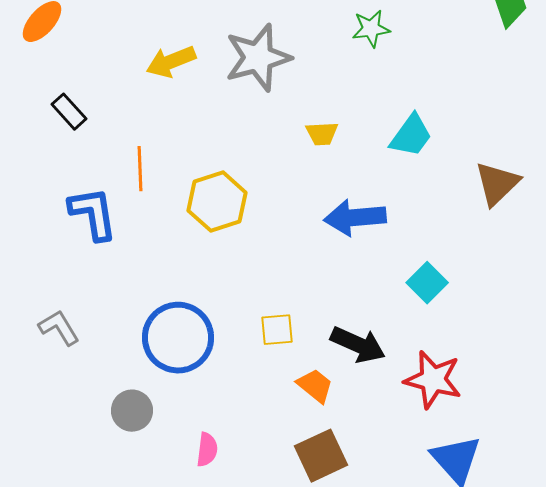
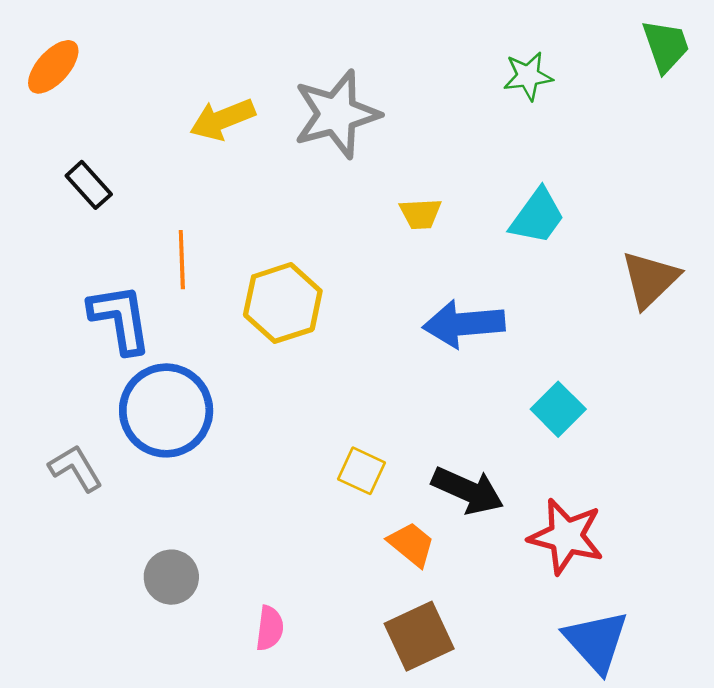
green star: (371, 29) -> (528, 76), moved
yellow square: (277, 330) -> (361, 471), turned 30
blue circle: (178, 338) -> (166, 410), moved

